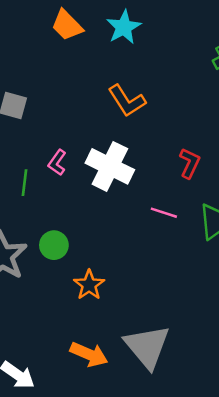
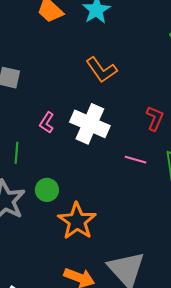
green line: (24, 183) -> (17, 153), moved
orange star: (89, 285) -> (77, 221), size x1.5

